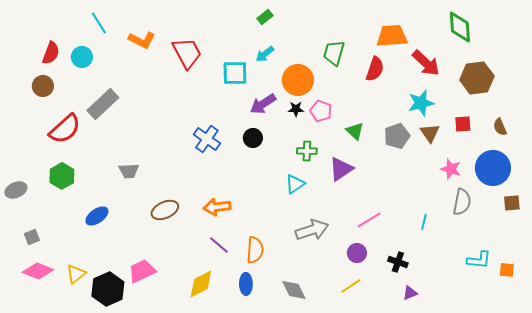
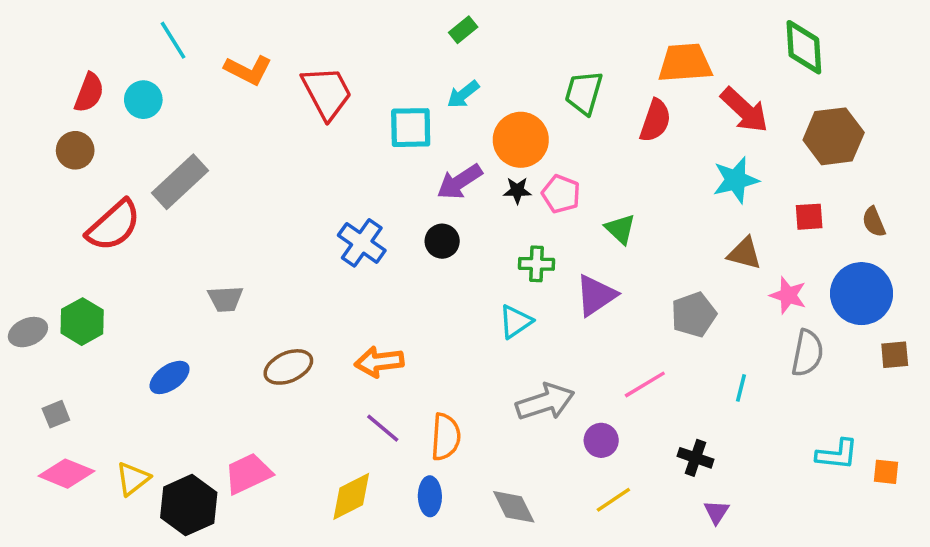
brown triangle: (430, 133) -> (744, 253), moved, turned -40
gray pentagon: (397, 136) -> (694, 315), moved
green hexagon: (62, 176) -> (82, 322), moved
purple circle: (357, 253) -> (601, 440), moved
purple triangle: (410, 293) -> (716, 512), turned -35

